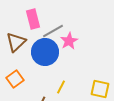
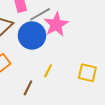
pink star: (69, 41) -> (56, 24), size x1.4

